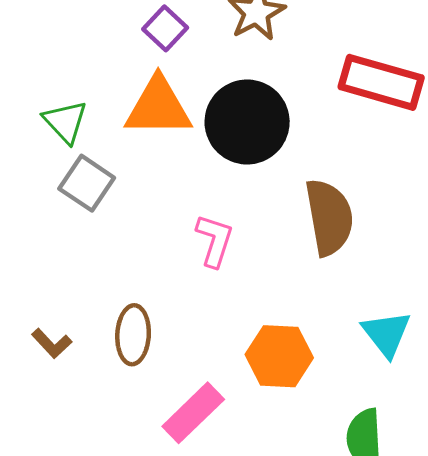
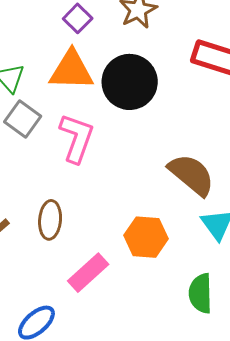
brown semicircle: (329, 217) -> (191, 175), moved, turned -42
pink L-shape: (214, 241) -> (77, 138), moved, size x1.4

